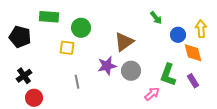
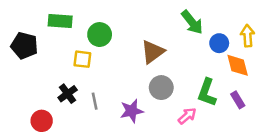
green arrow: (156, 18) -> (192, 22), size x1.5
purple star: (107, 66) -> (132, 111), moved
black cross: (24, 76) -> (68, 94), moved

